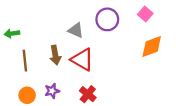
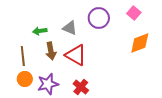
green arrow: (12, 33) -> (40, 31), moved
purple star: (52, 91) -> (48, 84), size x1.5
orange circle: (27, 95) -> (25, 79), moved

